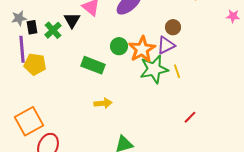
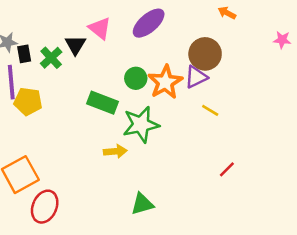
brown circle: (173, 27) -> (205, 54), size x1.6
green star: (154, 69) -> (141, 124), moved
yellow line: (177, 71) -> (210, 110), turned -40

